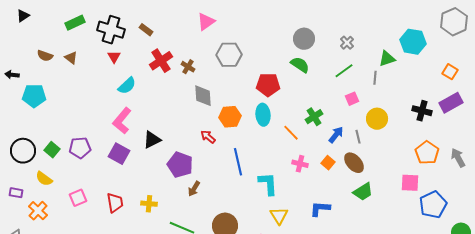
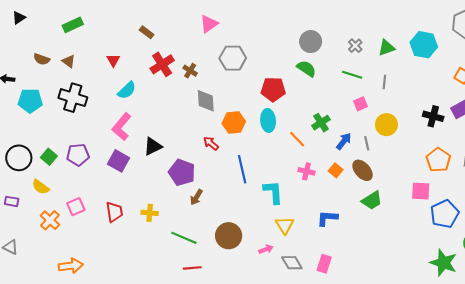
black cross: (111, 30) -> (73, 98), moved
green triangle: (387, 59) -> (386, 48), moved
green line: (344, 71) -> (352, 75), turned 54
orange cross: (38, 211) -> (50, 220), moved

